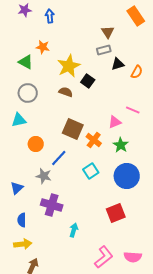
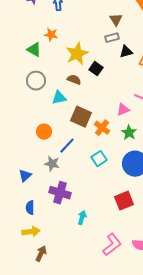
cyan triangle: (19, 120) -> (59, 98), moved

